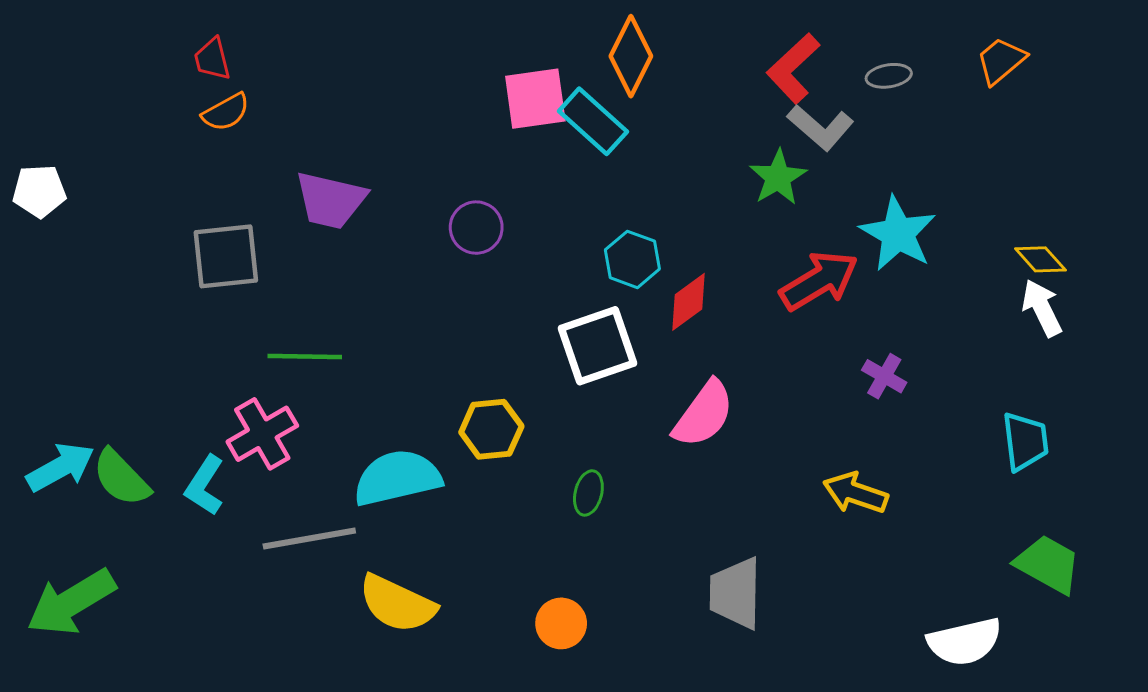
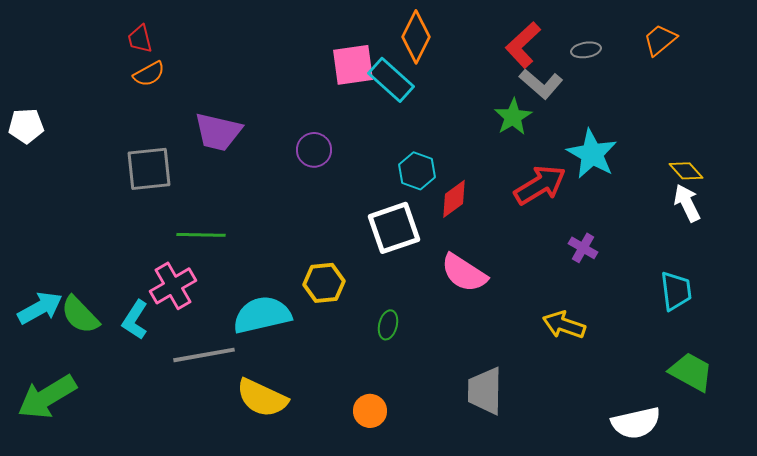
pink semicircle: (704, 414) -> (464, 273), turned 87

